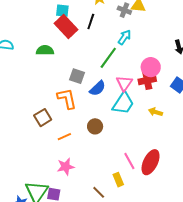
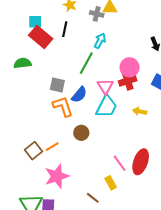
orange L-shape: (67, 99) -> (63, 106), moved
brown square: (43, 118) -> (33, 151), moved
pink star: (66, 167) -> (57, 176), size x1.4

